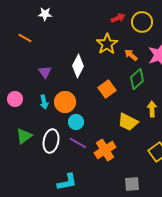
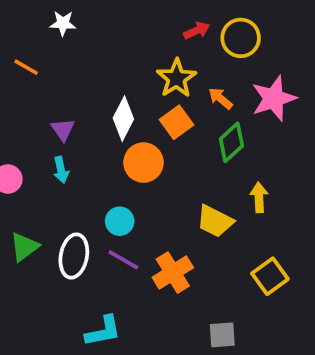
orange square: (107, 89) -> (176, 122), moved
cyan arrow: (44, 102) -> (61, 170), moved
orange circle: (65, 102) -> (143, 163), moved

